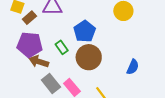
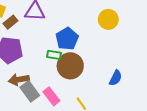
green rectangle: (62, 47) -> (54, 55), moved, turned -48
brown arrow: (39, 62) -> (19, 80), moved, turned -30

